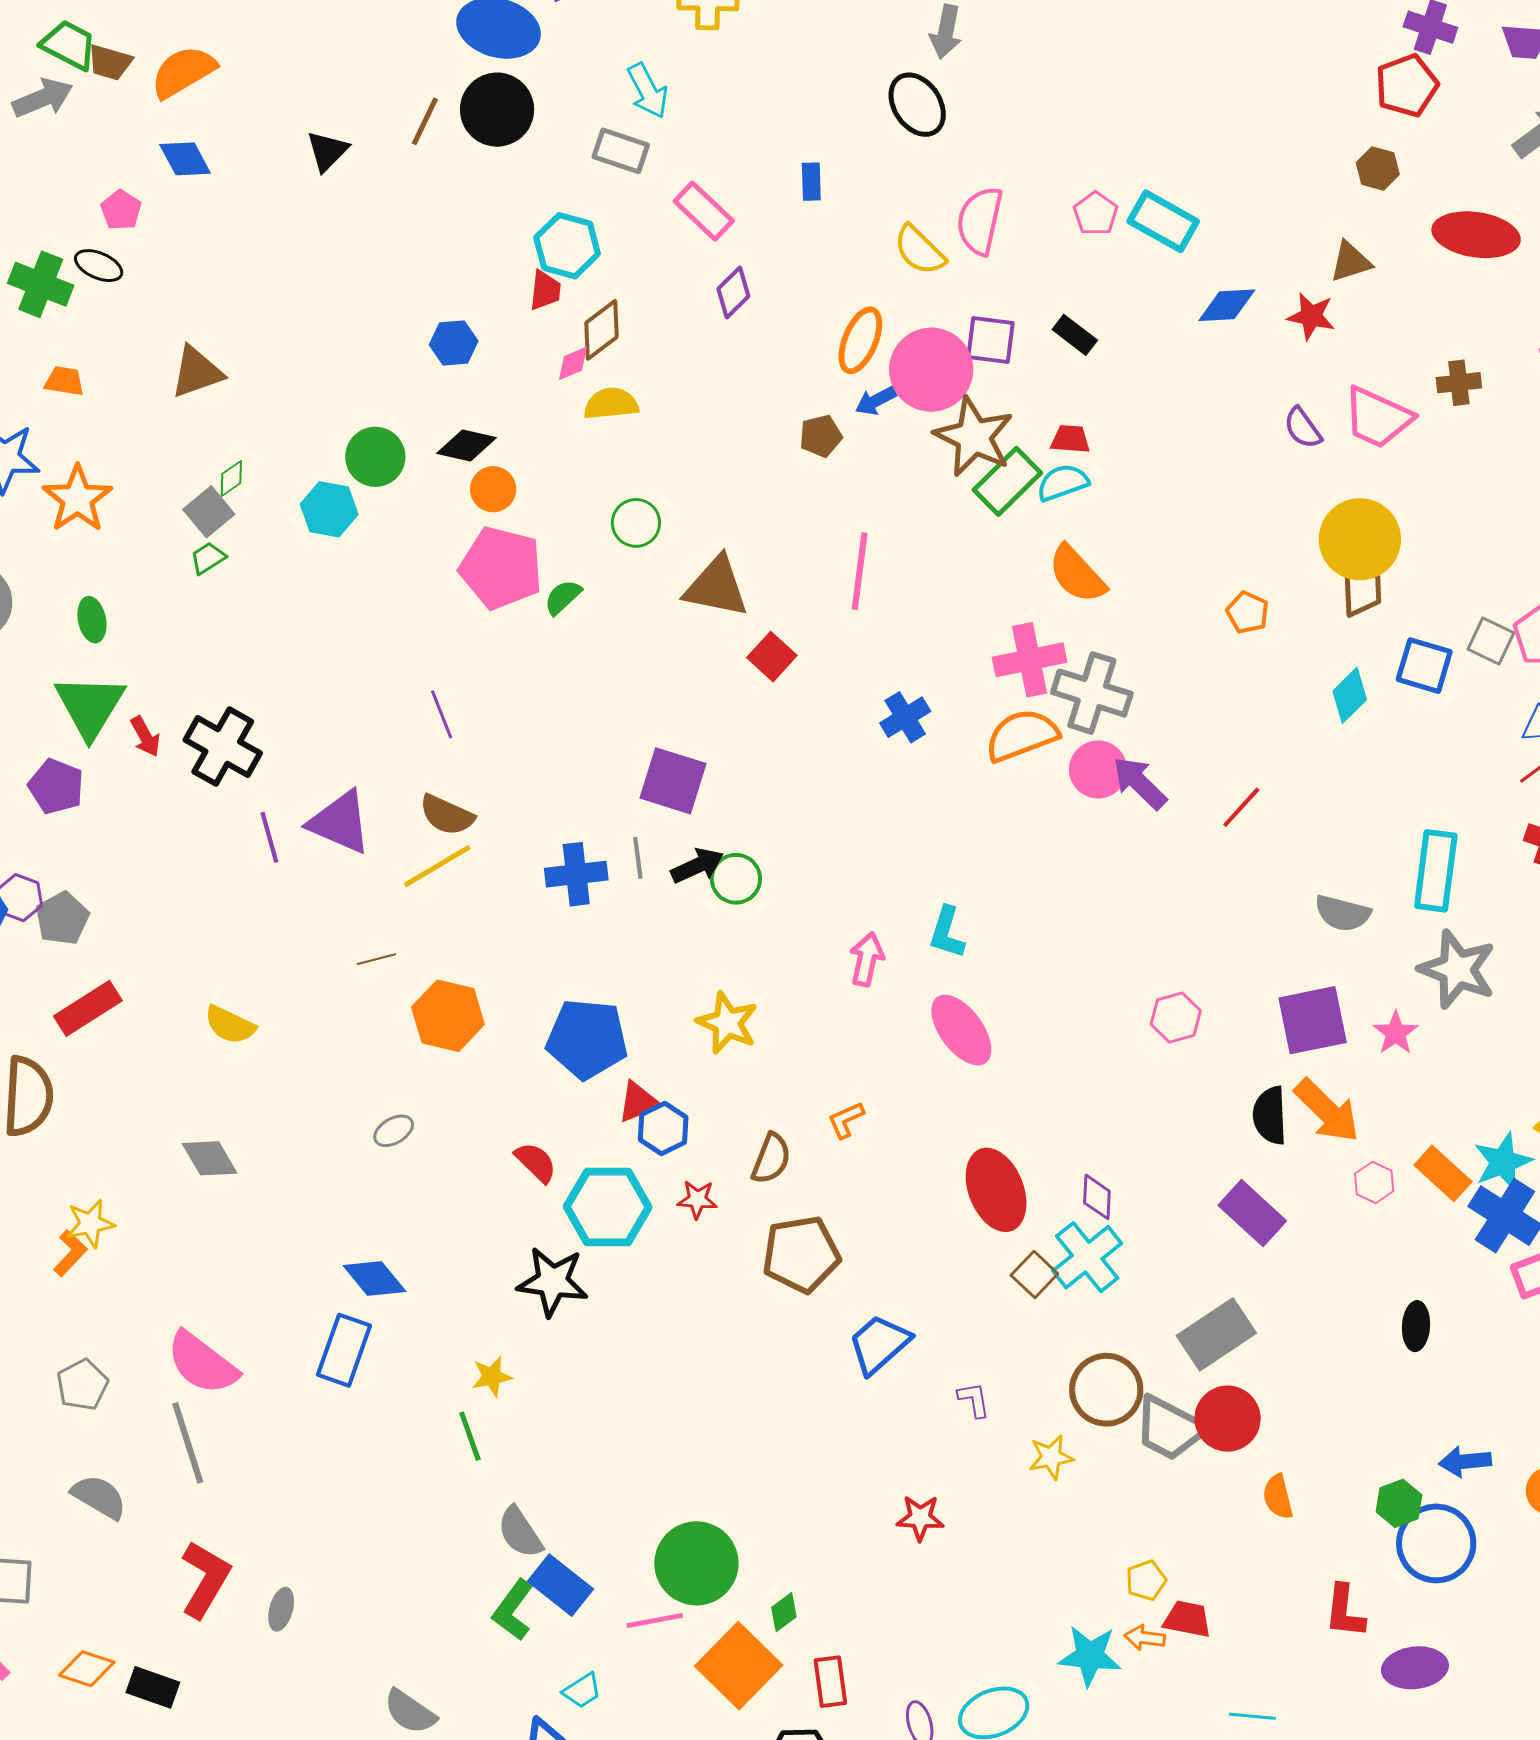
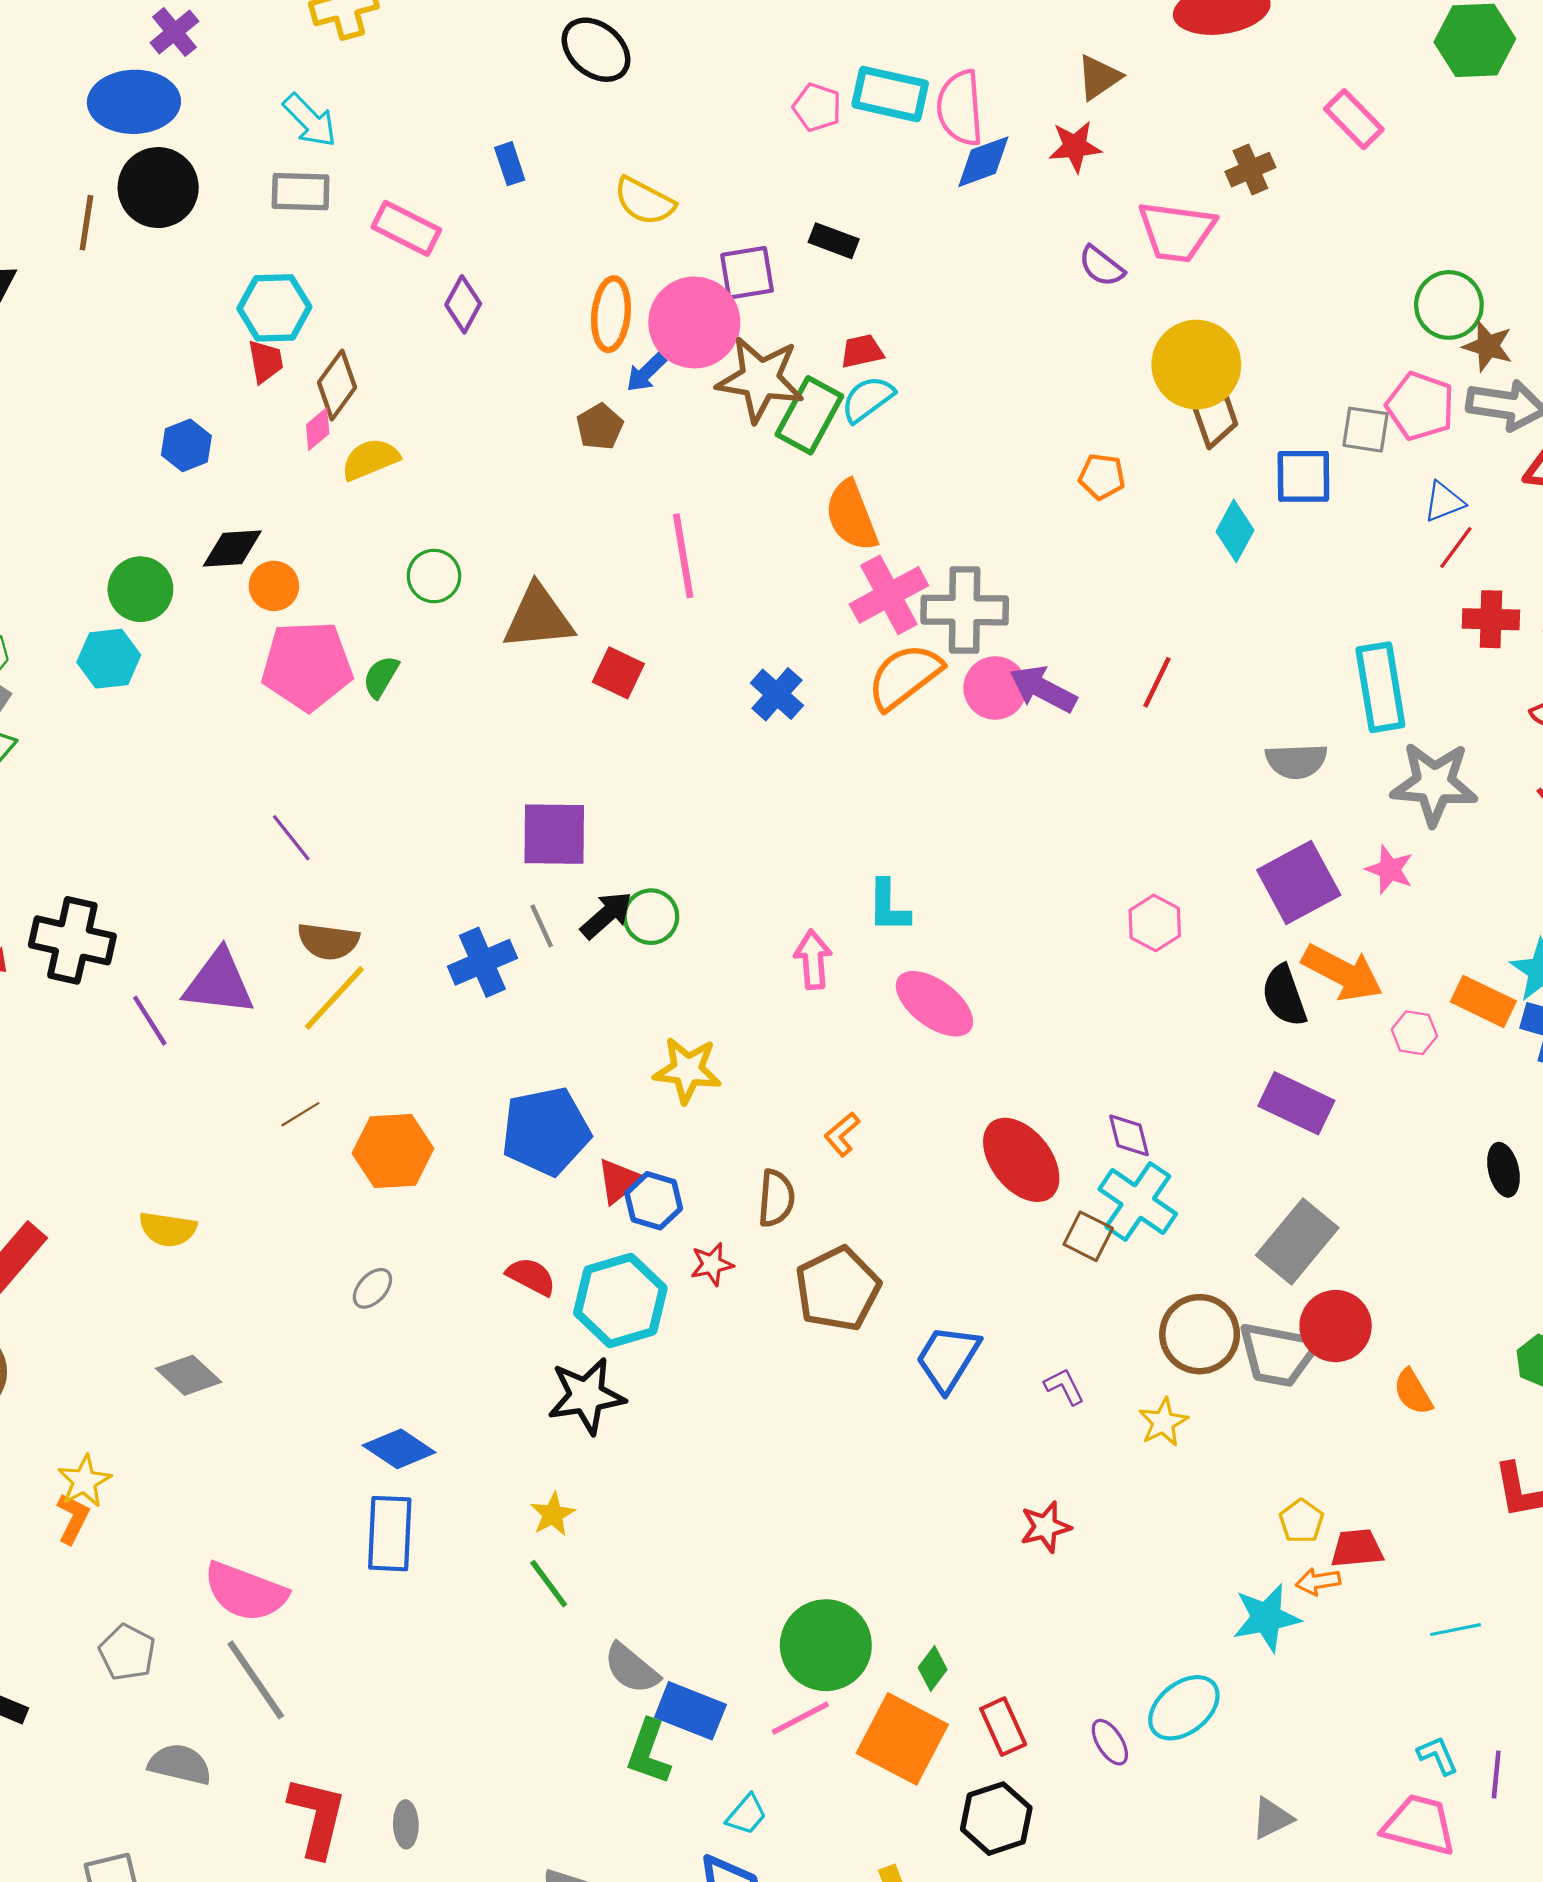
pink semicircle: (980, 221) -> (960, 108), moved
orange semicircle: (1077, 574) -> (851, 516), moved, turned 38

